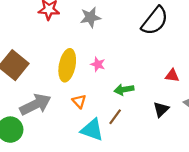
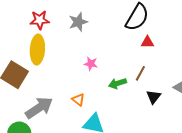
yellow ellipse: (67, 65) -> (37, 50), moved
red triangle: (172, 75) -> (147, 42), moved
brown line: (115, 117) -> (140, 73), moved

